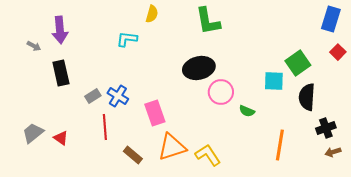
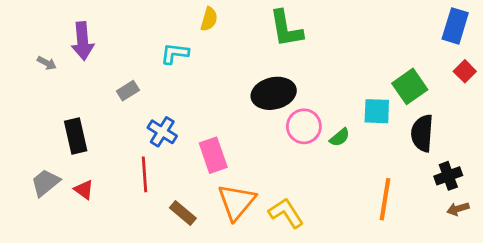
black rectangle: (61, 73) -> (76, 136), moved
gray rectangle: (93, 96) -> (128, 91), moved
green semicircle: (247, 111) -> (340, 137), moved, turned -63
orange triangle: (172, 147) -> (237, 202), turned -32

